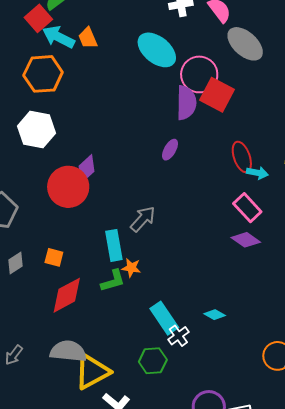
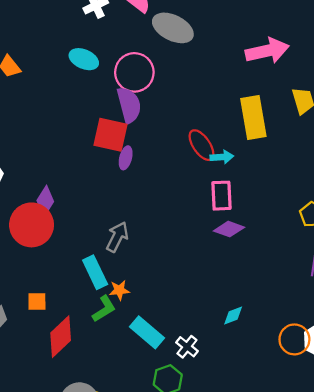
cyan ellipse: (157, 50) -> (84, 59), size x0.7
red square: (217, 95) -> (110, 135), moved
pink rectangle: (247, 208) -> (221, 196), turned 56
cyan diamond: (215, 315) -> (233, 315), moved, turned -35
cyan rectangle: (164, 318) -> (147, 332), moved

